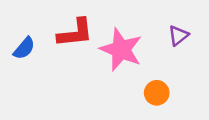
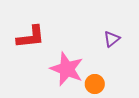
pink star: (121, 50) -> (67, 69), moved

